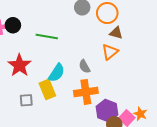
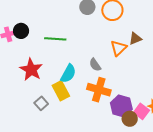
brown triangle: (116, 33) -> (135, 39), moved, turned -32
orange cross: (86, 92) -> (99, 90), turned 30
gray square: (26, 100) -> (41, 103), turned -32

